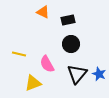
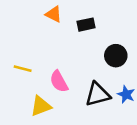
black circle: (71, 44) -> (116, 56), moved
black triangle: (77, 74) -> (98, 94), turned 35

